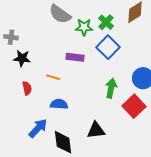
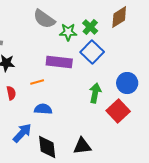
purple rectangle: (75, 57) -> (59, 62), size x1.4
orange line: (53, 77) -> (37, 82), turned -32
black triangle: (96, 130) -> (82, 146), moved

